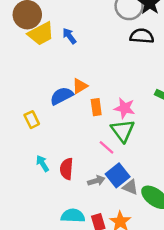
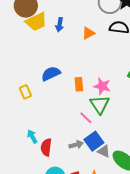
blue arrow: (69, 36) -> (60, 25), turned -136
orange triangle: (80, 86) -> (88, 33), moved
cyan arrow: (42, 163) -> (32, 136), moved
red semicircle: (67, 169) -> (46, 147), moved

